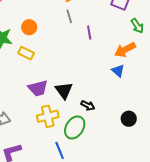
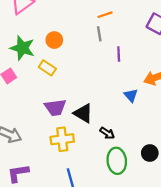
blue triangle: (118, 71) -> (131, 95), moved
black triangle: (64, 90) -> (83, 113), turned -30
green ellipse: (75, 127) -> (117, 161), moved, turned -45

